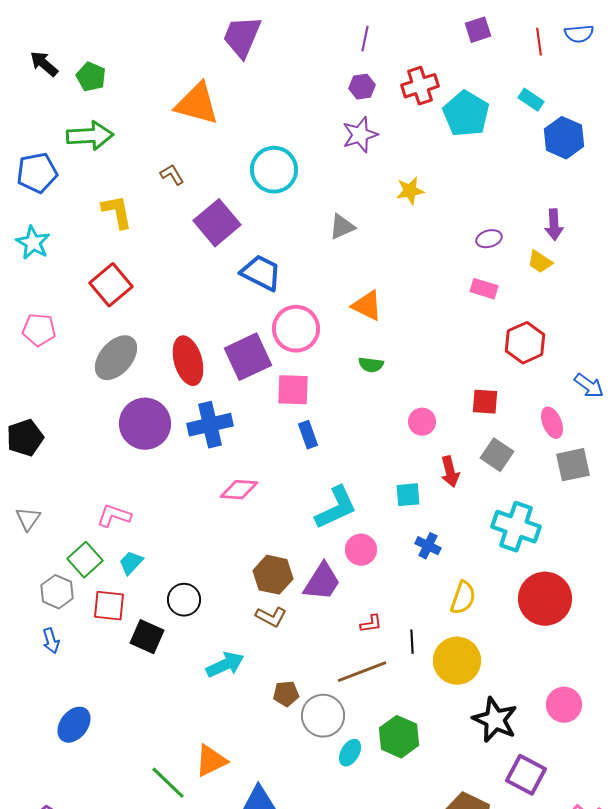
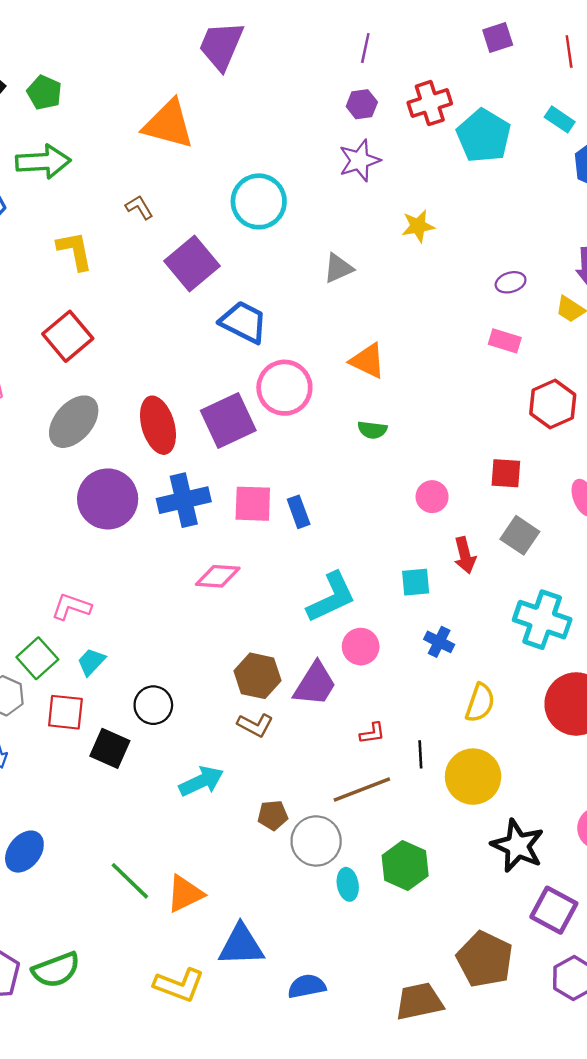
pink square: (293, 390) -> (253, 504), moved
cyan ellipse: (350, 753) -> (348, 884), turned -40
green line: (168, 783) -> (130, 881), moved

